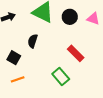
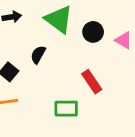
green rectangle: (61, 77) -> (66, 109), turned -60

